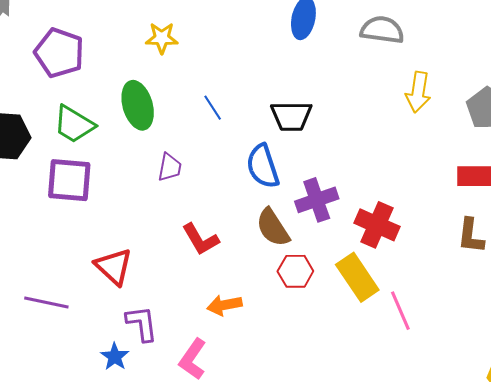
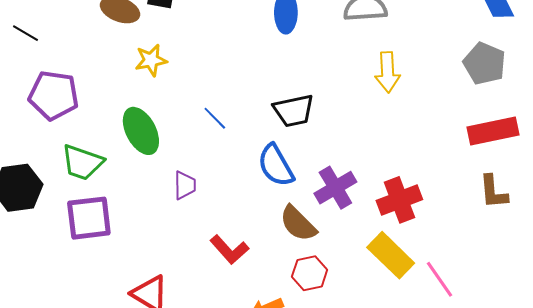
yellow arrow: (418, 92) -> (388, 72), moved
red cross: (377, 225) -> (399, 200), turned -33
red hexagon: (295, 271) -> (310, 273), moved

